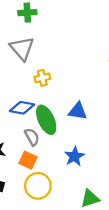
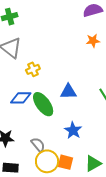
gray semicircle: (32, 137) -> (38, 145), moved
orange square: (28, 160) -> (65, 162), moved

